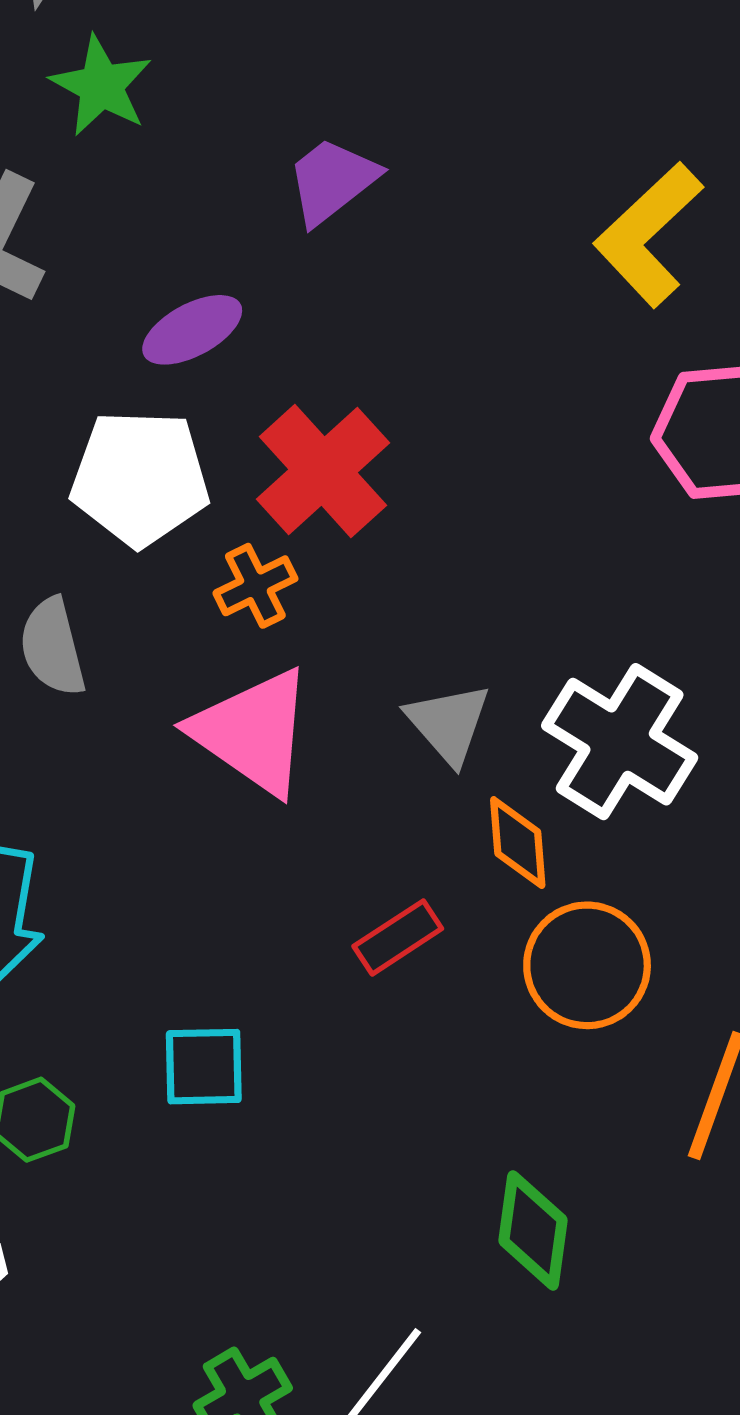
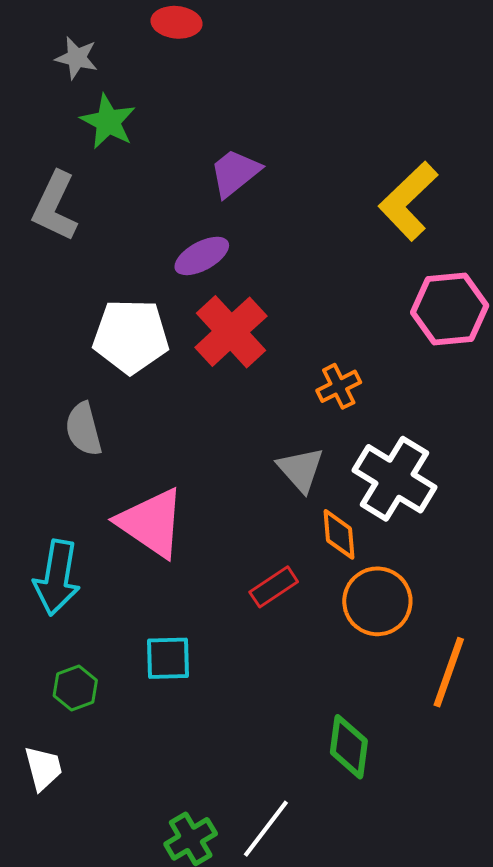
purple ellipse: (192, 330) -> (202, 256), moved
orange cross: (255, 586) -> (339, 386), moved
pink triangle: (253, 732) -> (151, 523), moved

